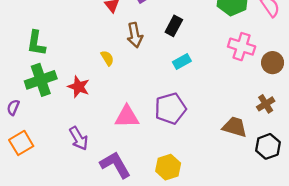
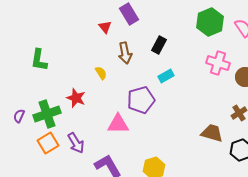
green cross: (41, 80) -> (47, 114), moved
purple pentagon: (170, 109) -> (141, 100), moved
orange square: (21, 143) -> (48, 143), moved

